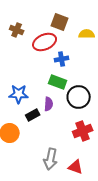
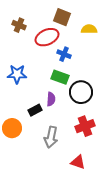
blue cross: (62, 59) -> (64, 54), turned 32
blue star: (19, 94) -> (17, 74), moved
gray arrow: (51, 159) -> (51, 137), moved

